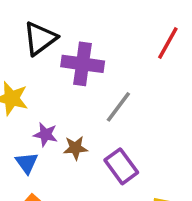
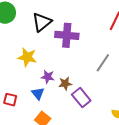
gray line: (118, 107) -> (103, 63), moved
purple rectangle: (121, 166) -> (81, 97), moved

